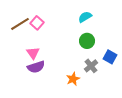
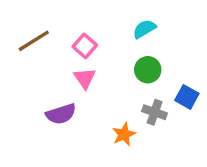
pink square: (37, 23) -> (85, 46), moved
pink triangle: (33, 53) -> (85, 78), moved
gray cross: (91, 66) -> (155, 112), turned -32

